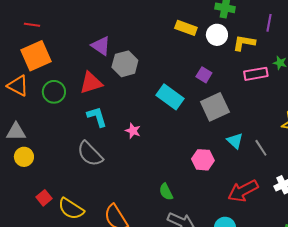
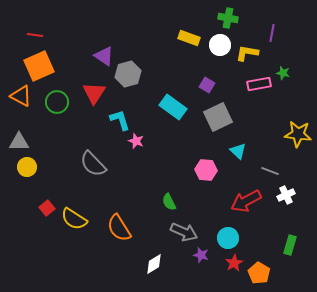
red triangle: (91, 83) -> (94, 93), turned -40
cyan L-shape: (97, 117) -> (120, 120), moved
gray line: (261, 148) -> (270, 171), moved, turned -36

